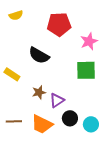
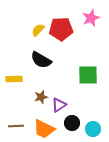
yellow semicircle: (16, 15) -> (38, 30), moved, turned 152
pink star: (89, 41) -> (91, 18), moved
yellow rectangle: (12, 74) -> (14, 79), turned -35

